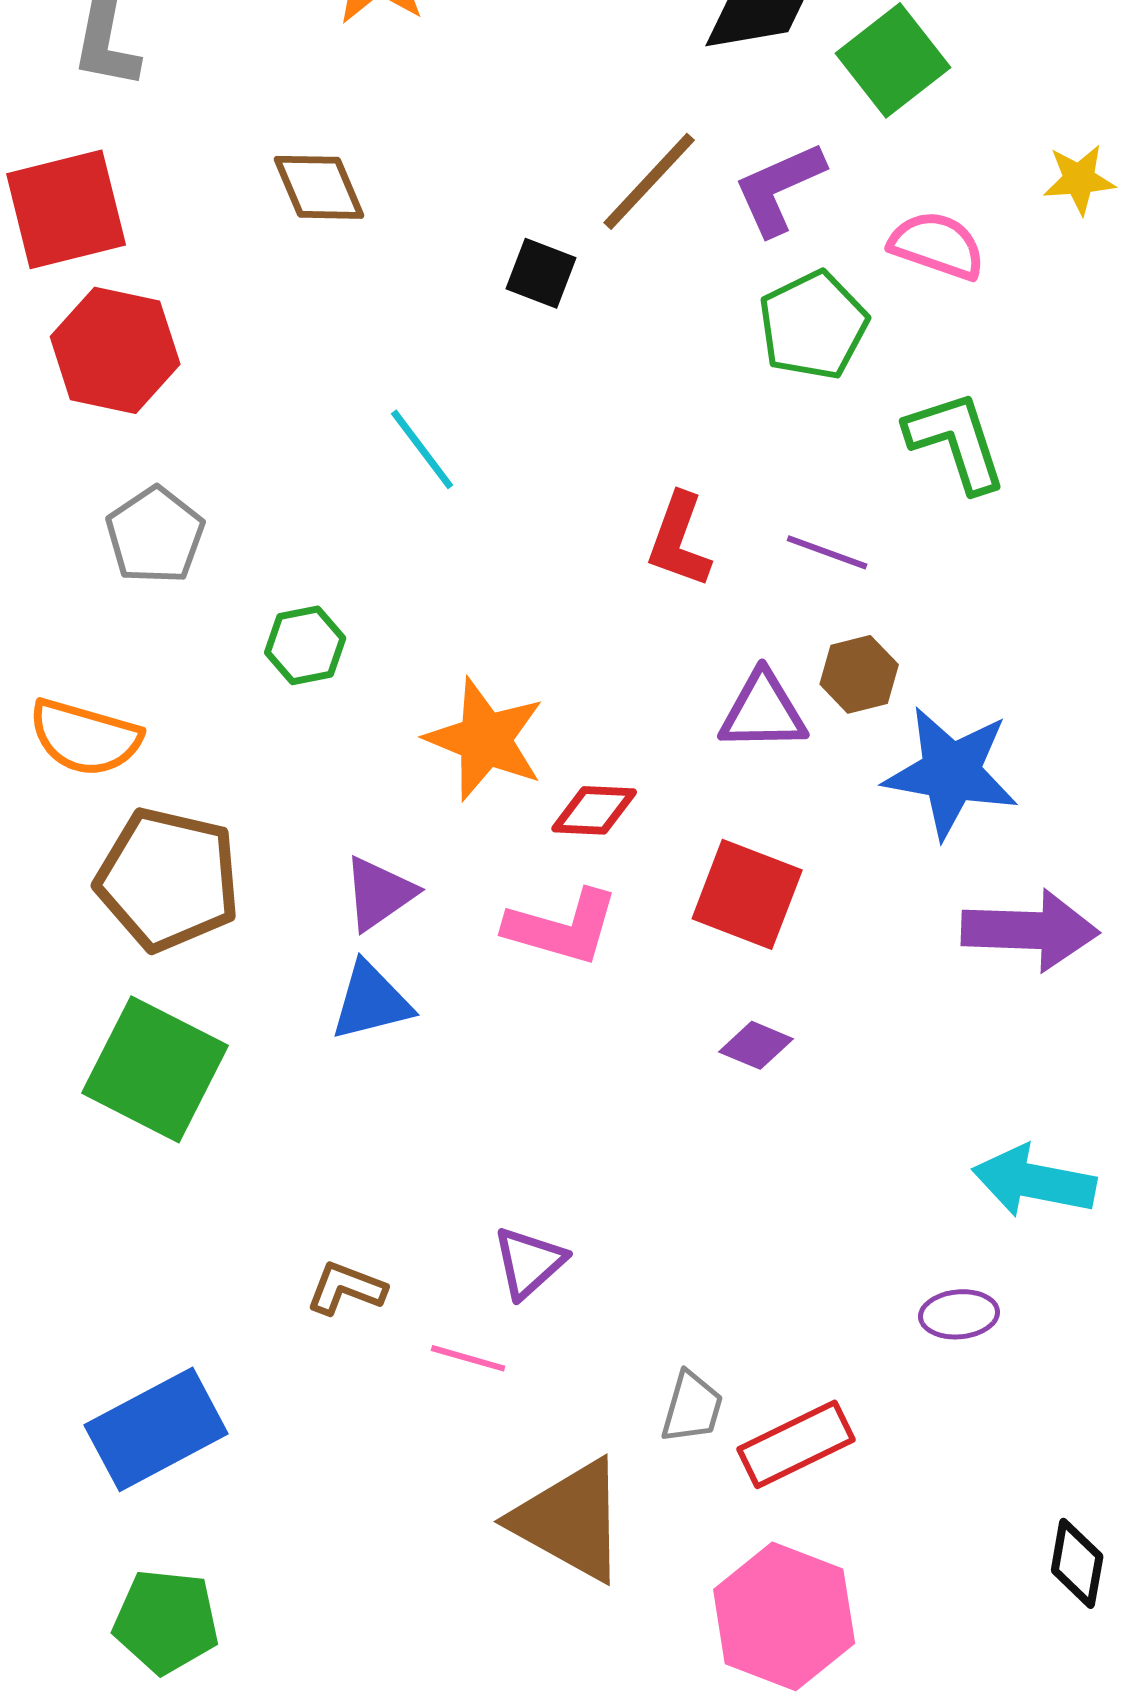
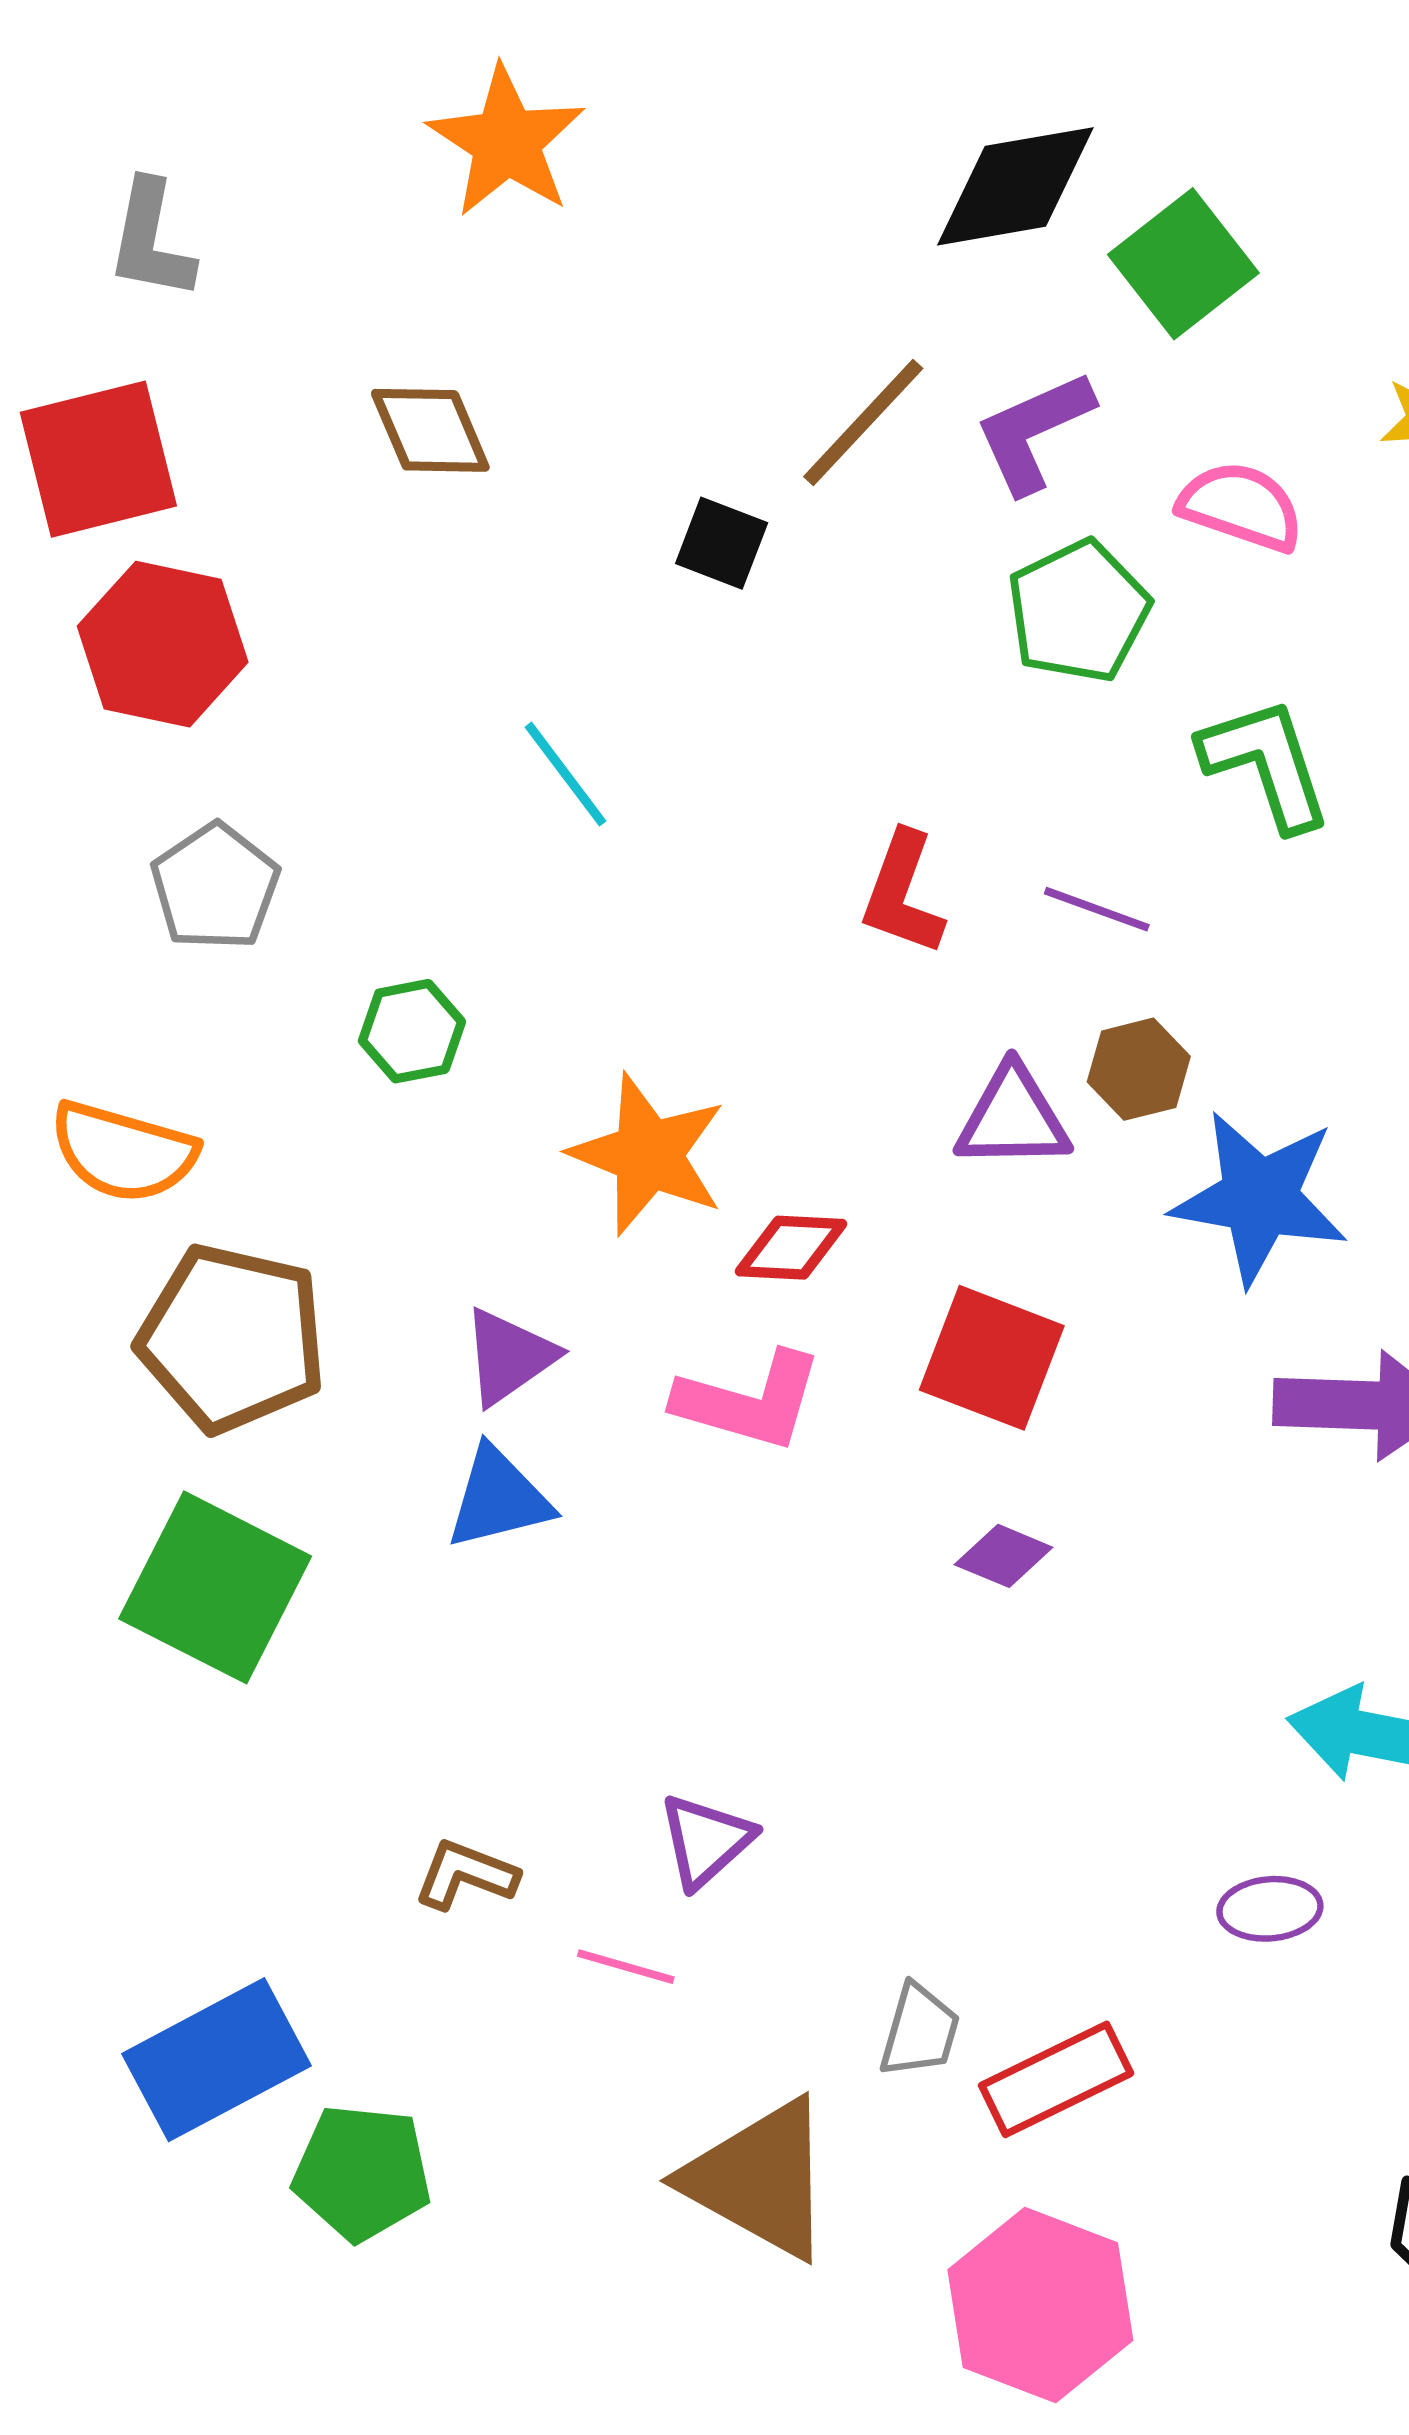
green pentagon: (166, 1621) -> (362, 2173), moved

